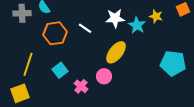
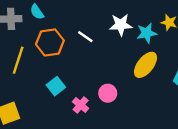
cyan star: (137, 25) -> (147, 33), turned 30
yellow ellipse: (116, 52) -> (145, 65), moved
yellow line: (28, 64) -> (18, 60), moved

